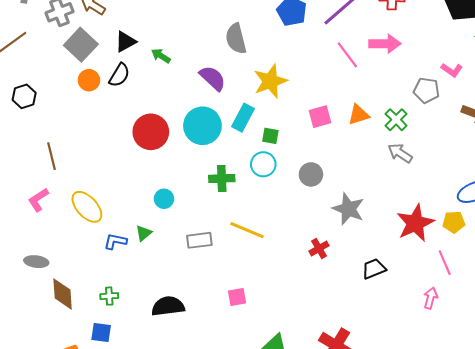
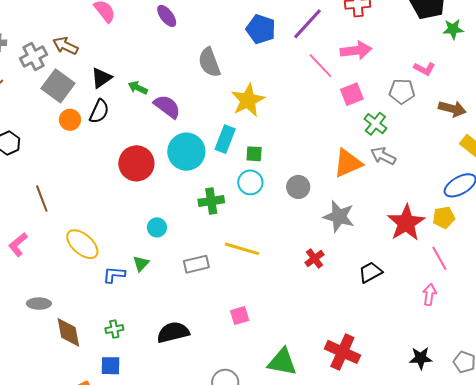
purple semicircle: (213, 78) -> (167, 106), moved
orange triangle: (359, 115) -> (348, 163), moved, size x1.4
pink square: (320, 117) -> (352, 94), moved
pink L-shape: (38, 200) -> (18, 245), moved

